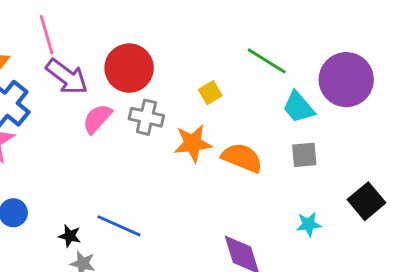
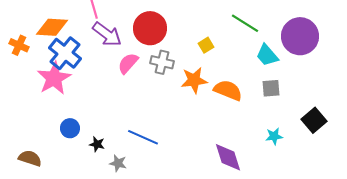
black star: (70, 236) -> (97, 144), moved

